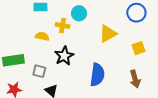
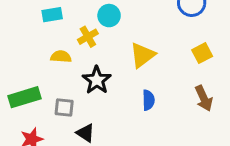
yellow cross: (63, 26) -> (88, 37), turned -32
yellow triangle: (108, 34) -> (142, 55), moved
blue semicircle: (97, 75) -> (148, 100), size x0.6

